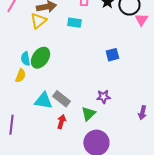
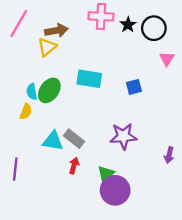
pink triangle: (141, 20) -> (167, 59), moved
cyan rectangle: (74, 23) -> (89, 79), moved, size x1.5
purple star: (103, 97) -> (123, 136), size x1.6
green triangle: (88, 114) -> (106, 174), moved

